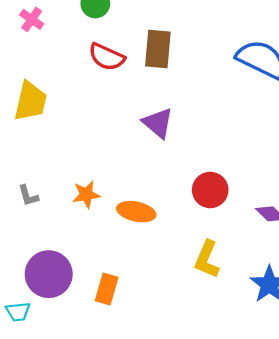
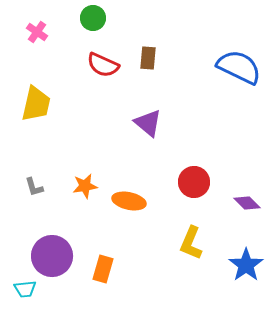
brown rectangle: (158, 49) -> (148, 58), size x0.7

